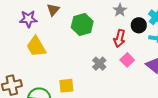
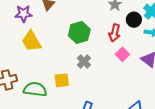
green hexagon: (82, 24) -> (79, 32), moved
gray cross: (99, 64) -> (84, 61), moved

